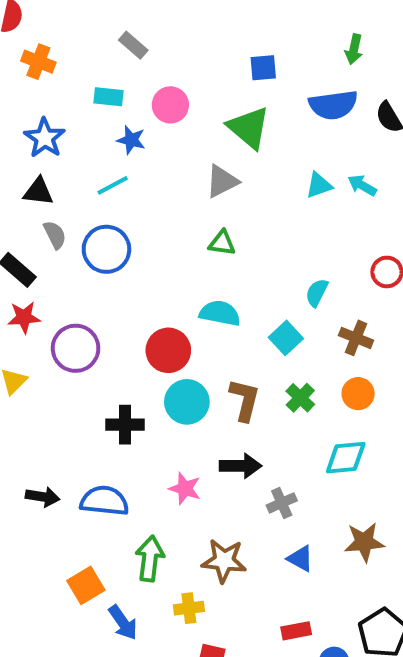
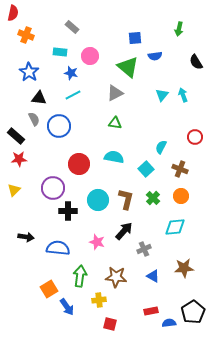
blue semicircle: (333, 105) -> (155, 56), moved, size x0.6
cyan line: (113, 185) -> (73, 95), moved
cyan triangle: (319, 185) -> (162, 95), turned -32
cyan arrow: (362, 185) -> (183, 95), turned 40
black triangle: (38, 192) -> (39, 98), moved
purple circle: (76, 348) -> (53, 188), moved
red circle: (168, 350) -> (79, 164), moved
black arrow: (240, 466) -> (124, 231), turned -48
black arrow: (43, 497) -> (26, 237), moved

